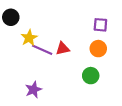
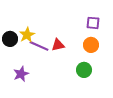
black circle: (11, 17) -> (10, 39), moved
purple star: (33, 90) -> (21, 74), moved

